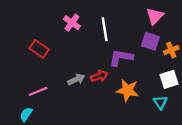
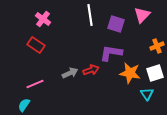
pink cross: (72, 23) -> (43, 19), moved
white line: (105, 29) -> (90, 15), moved
purple square: (150, 41) -> (116, 24), moved
orange star: (128, 90) -> (130, 73), moved

